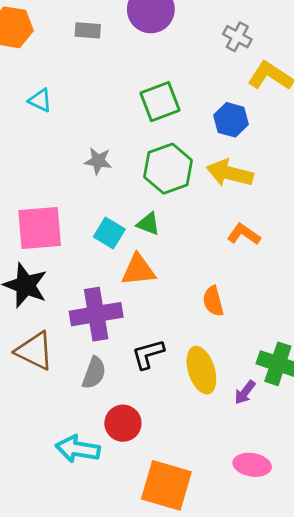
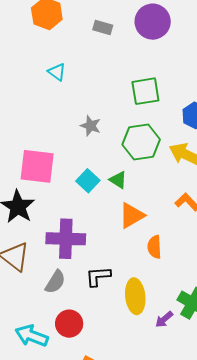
orange triangle: (138, 270) -> (132, 215), moved, turned -36

